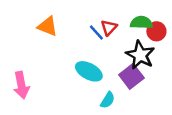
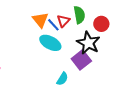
green semicircle: (141, 23) -> (79, 15), moved, turned 78
orange triangle: (48, 26) -> (40, 20), moved, turned 30
cyan ellipse: (89, 71) -> (50, 43), moved

